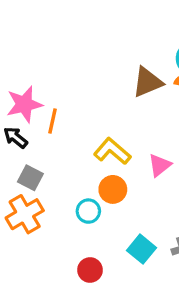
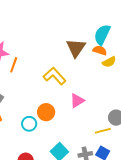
brown triangle: (147, 82) -> (76, 48), turned -40
yellow L-shape: (112, 151) -> (55, 76), moved

